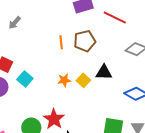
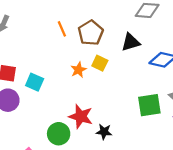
brown pentagon: (85, 41) -> (91, 33), moved
black triangle: (104, 72) -> (131, 42), moved

